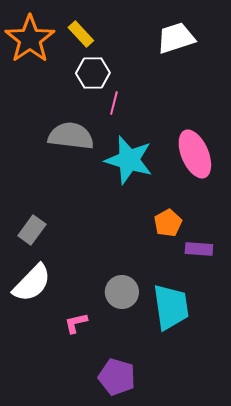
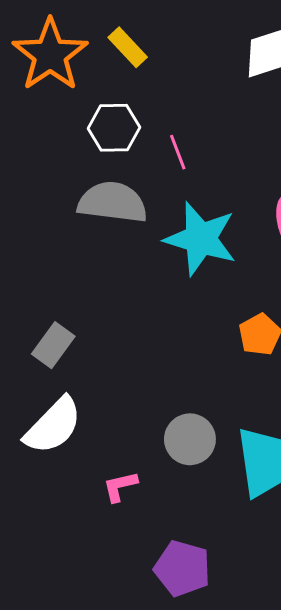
white hexagon: (93, 73) -> (114, 128), moved
pink line: (114, 103) -> (178, 152), turned -35

